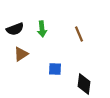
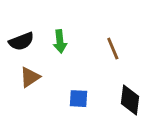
black diamond: (84, 84) -> (130, 100), moved

